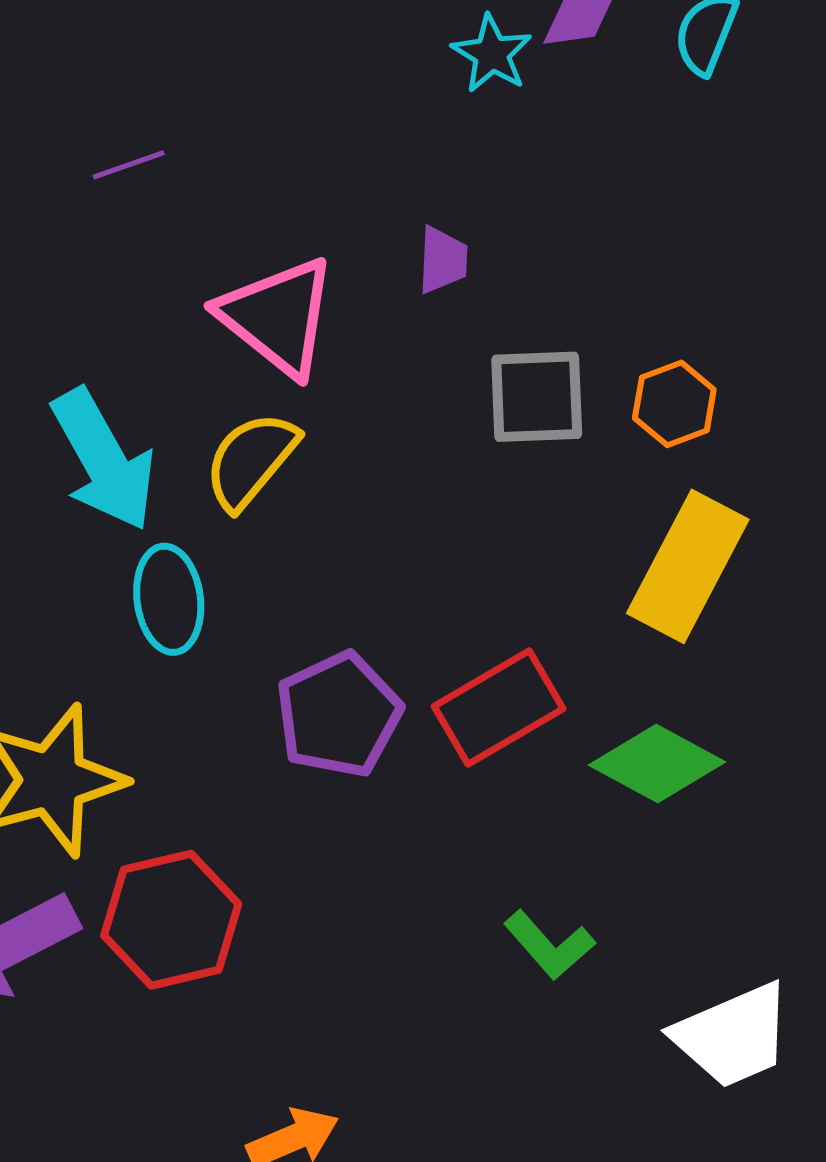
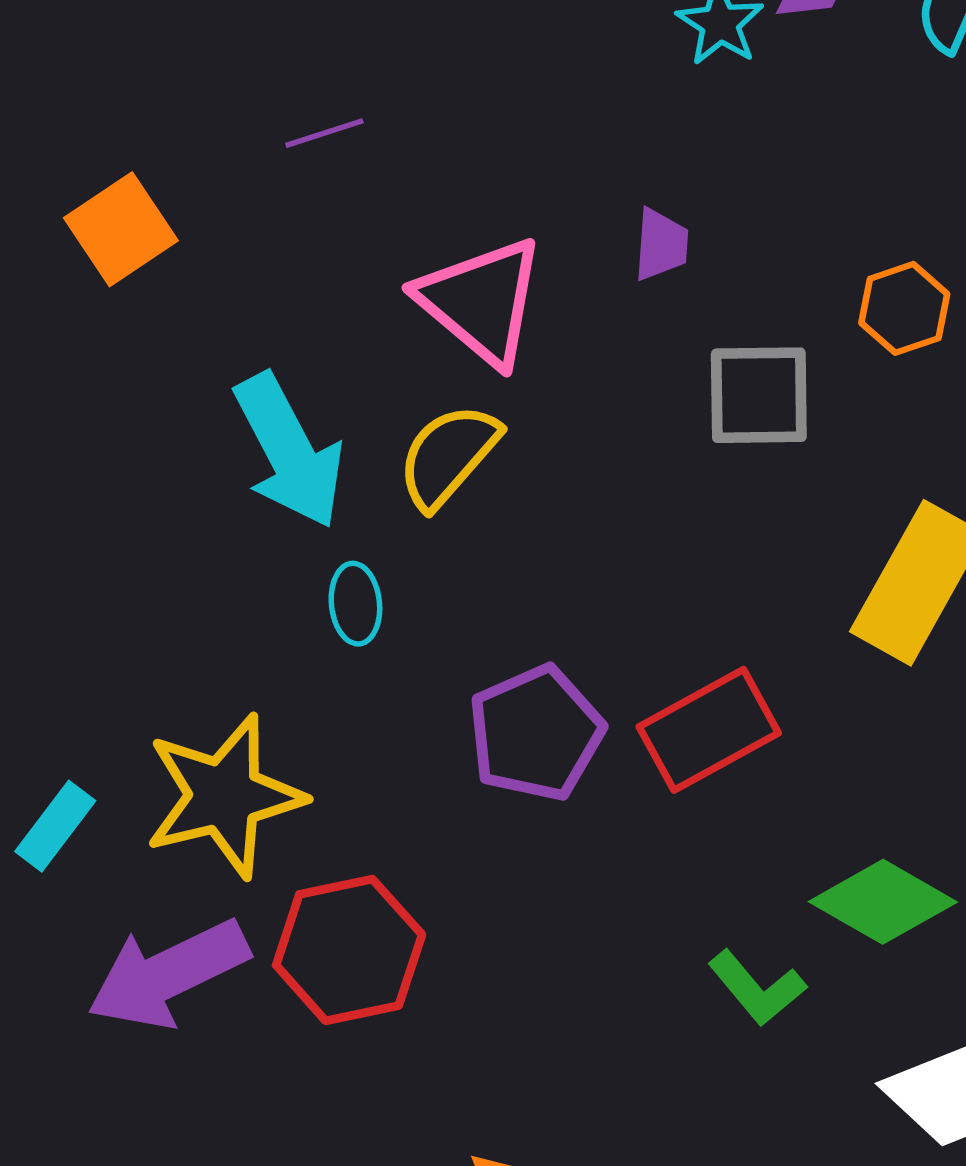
orange hexagon: (674, 404) -> (904, 308), moved
cyan ellipse: (169, 599) -> (355, 604), size x0.7
green diamond: (657, 763) -> (883, 902), moved

